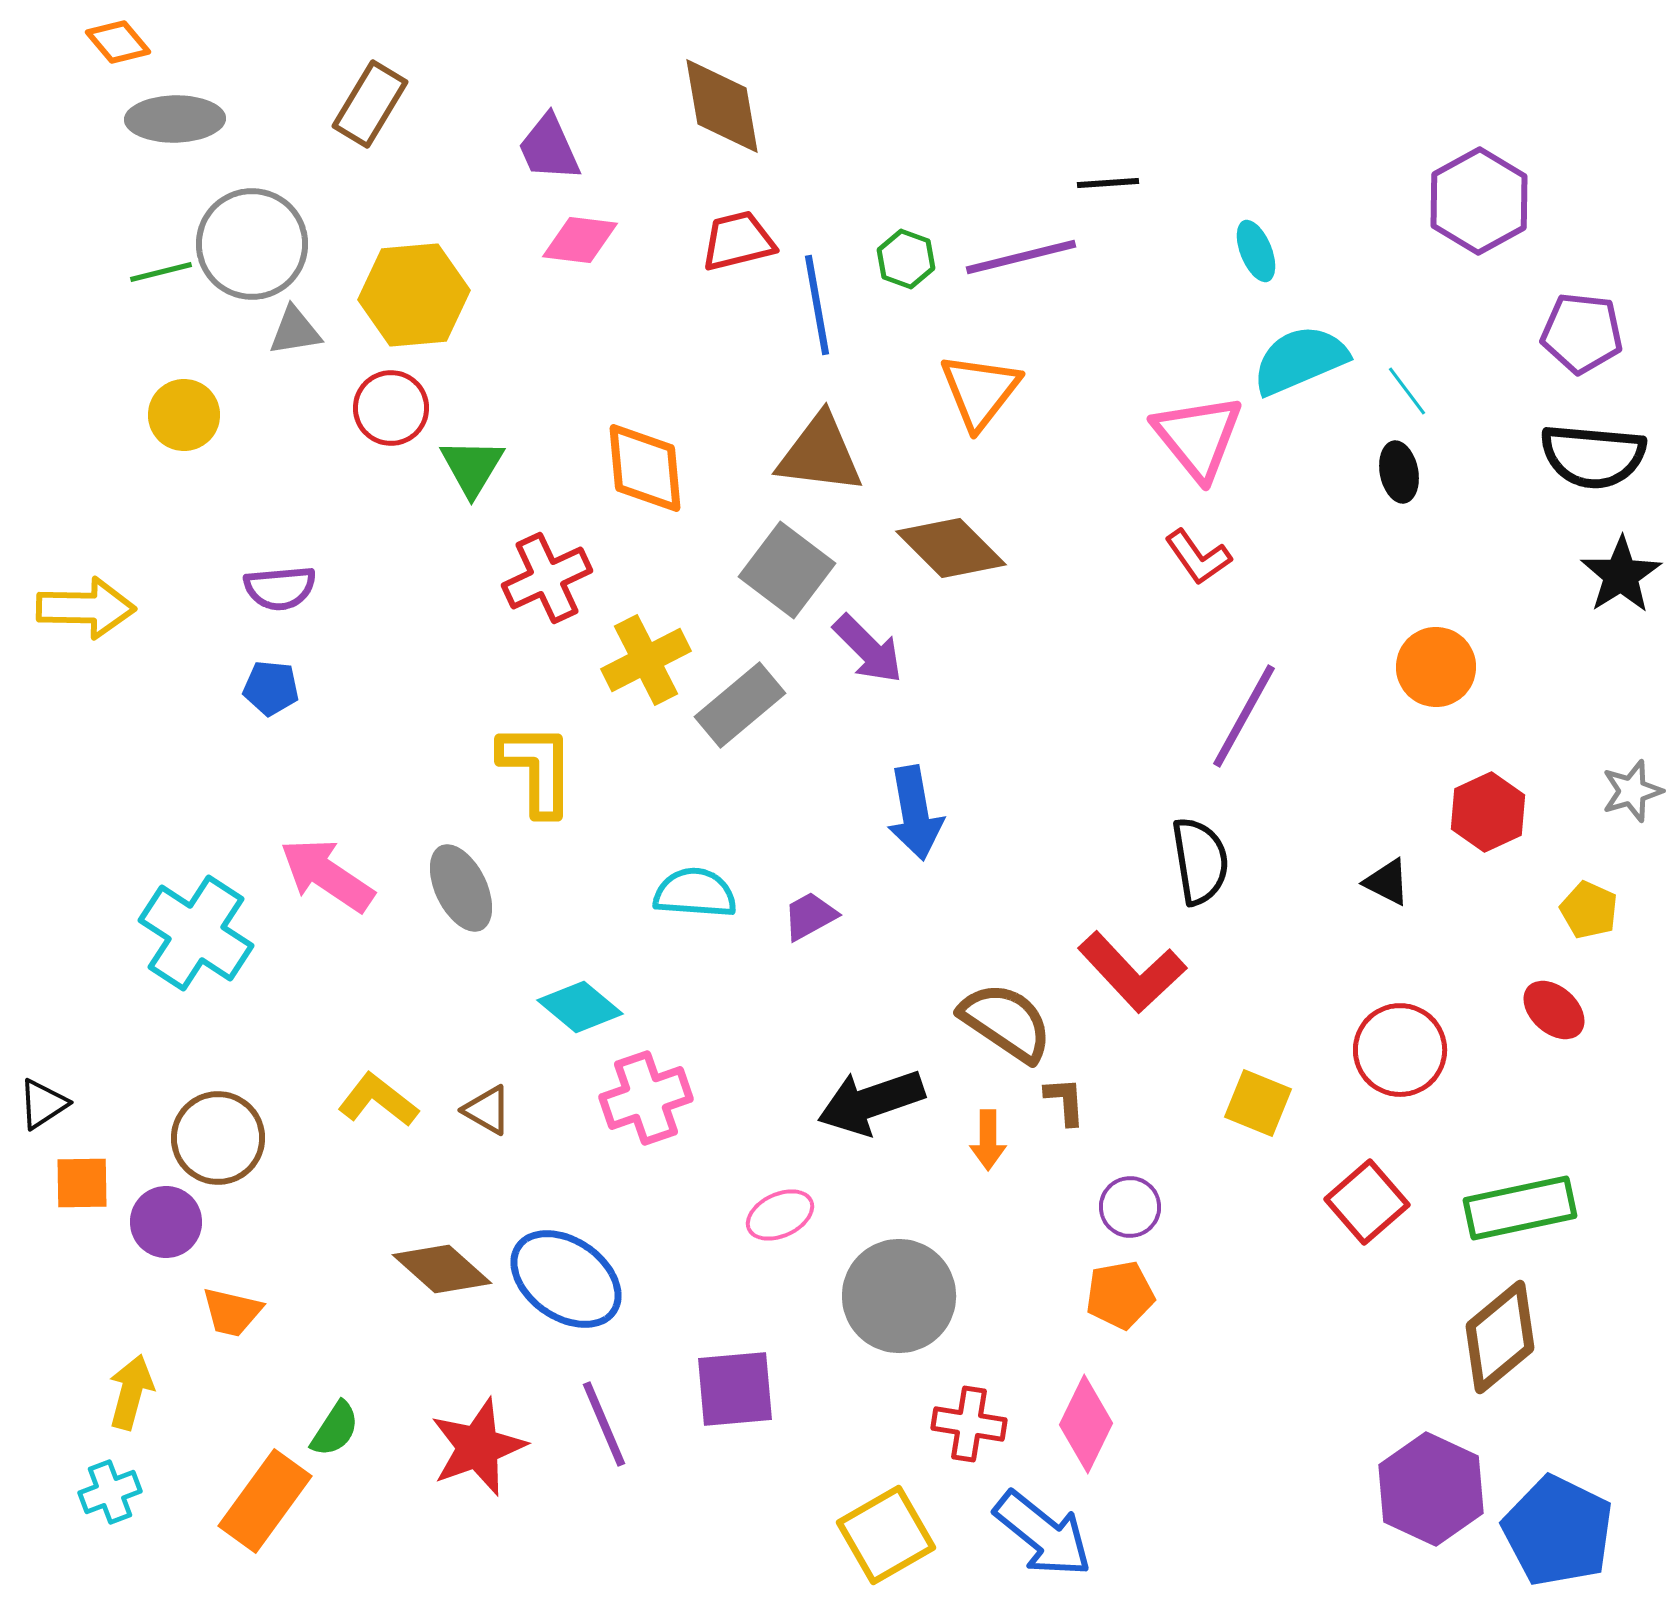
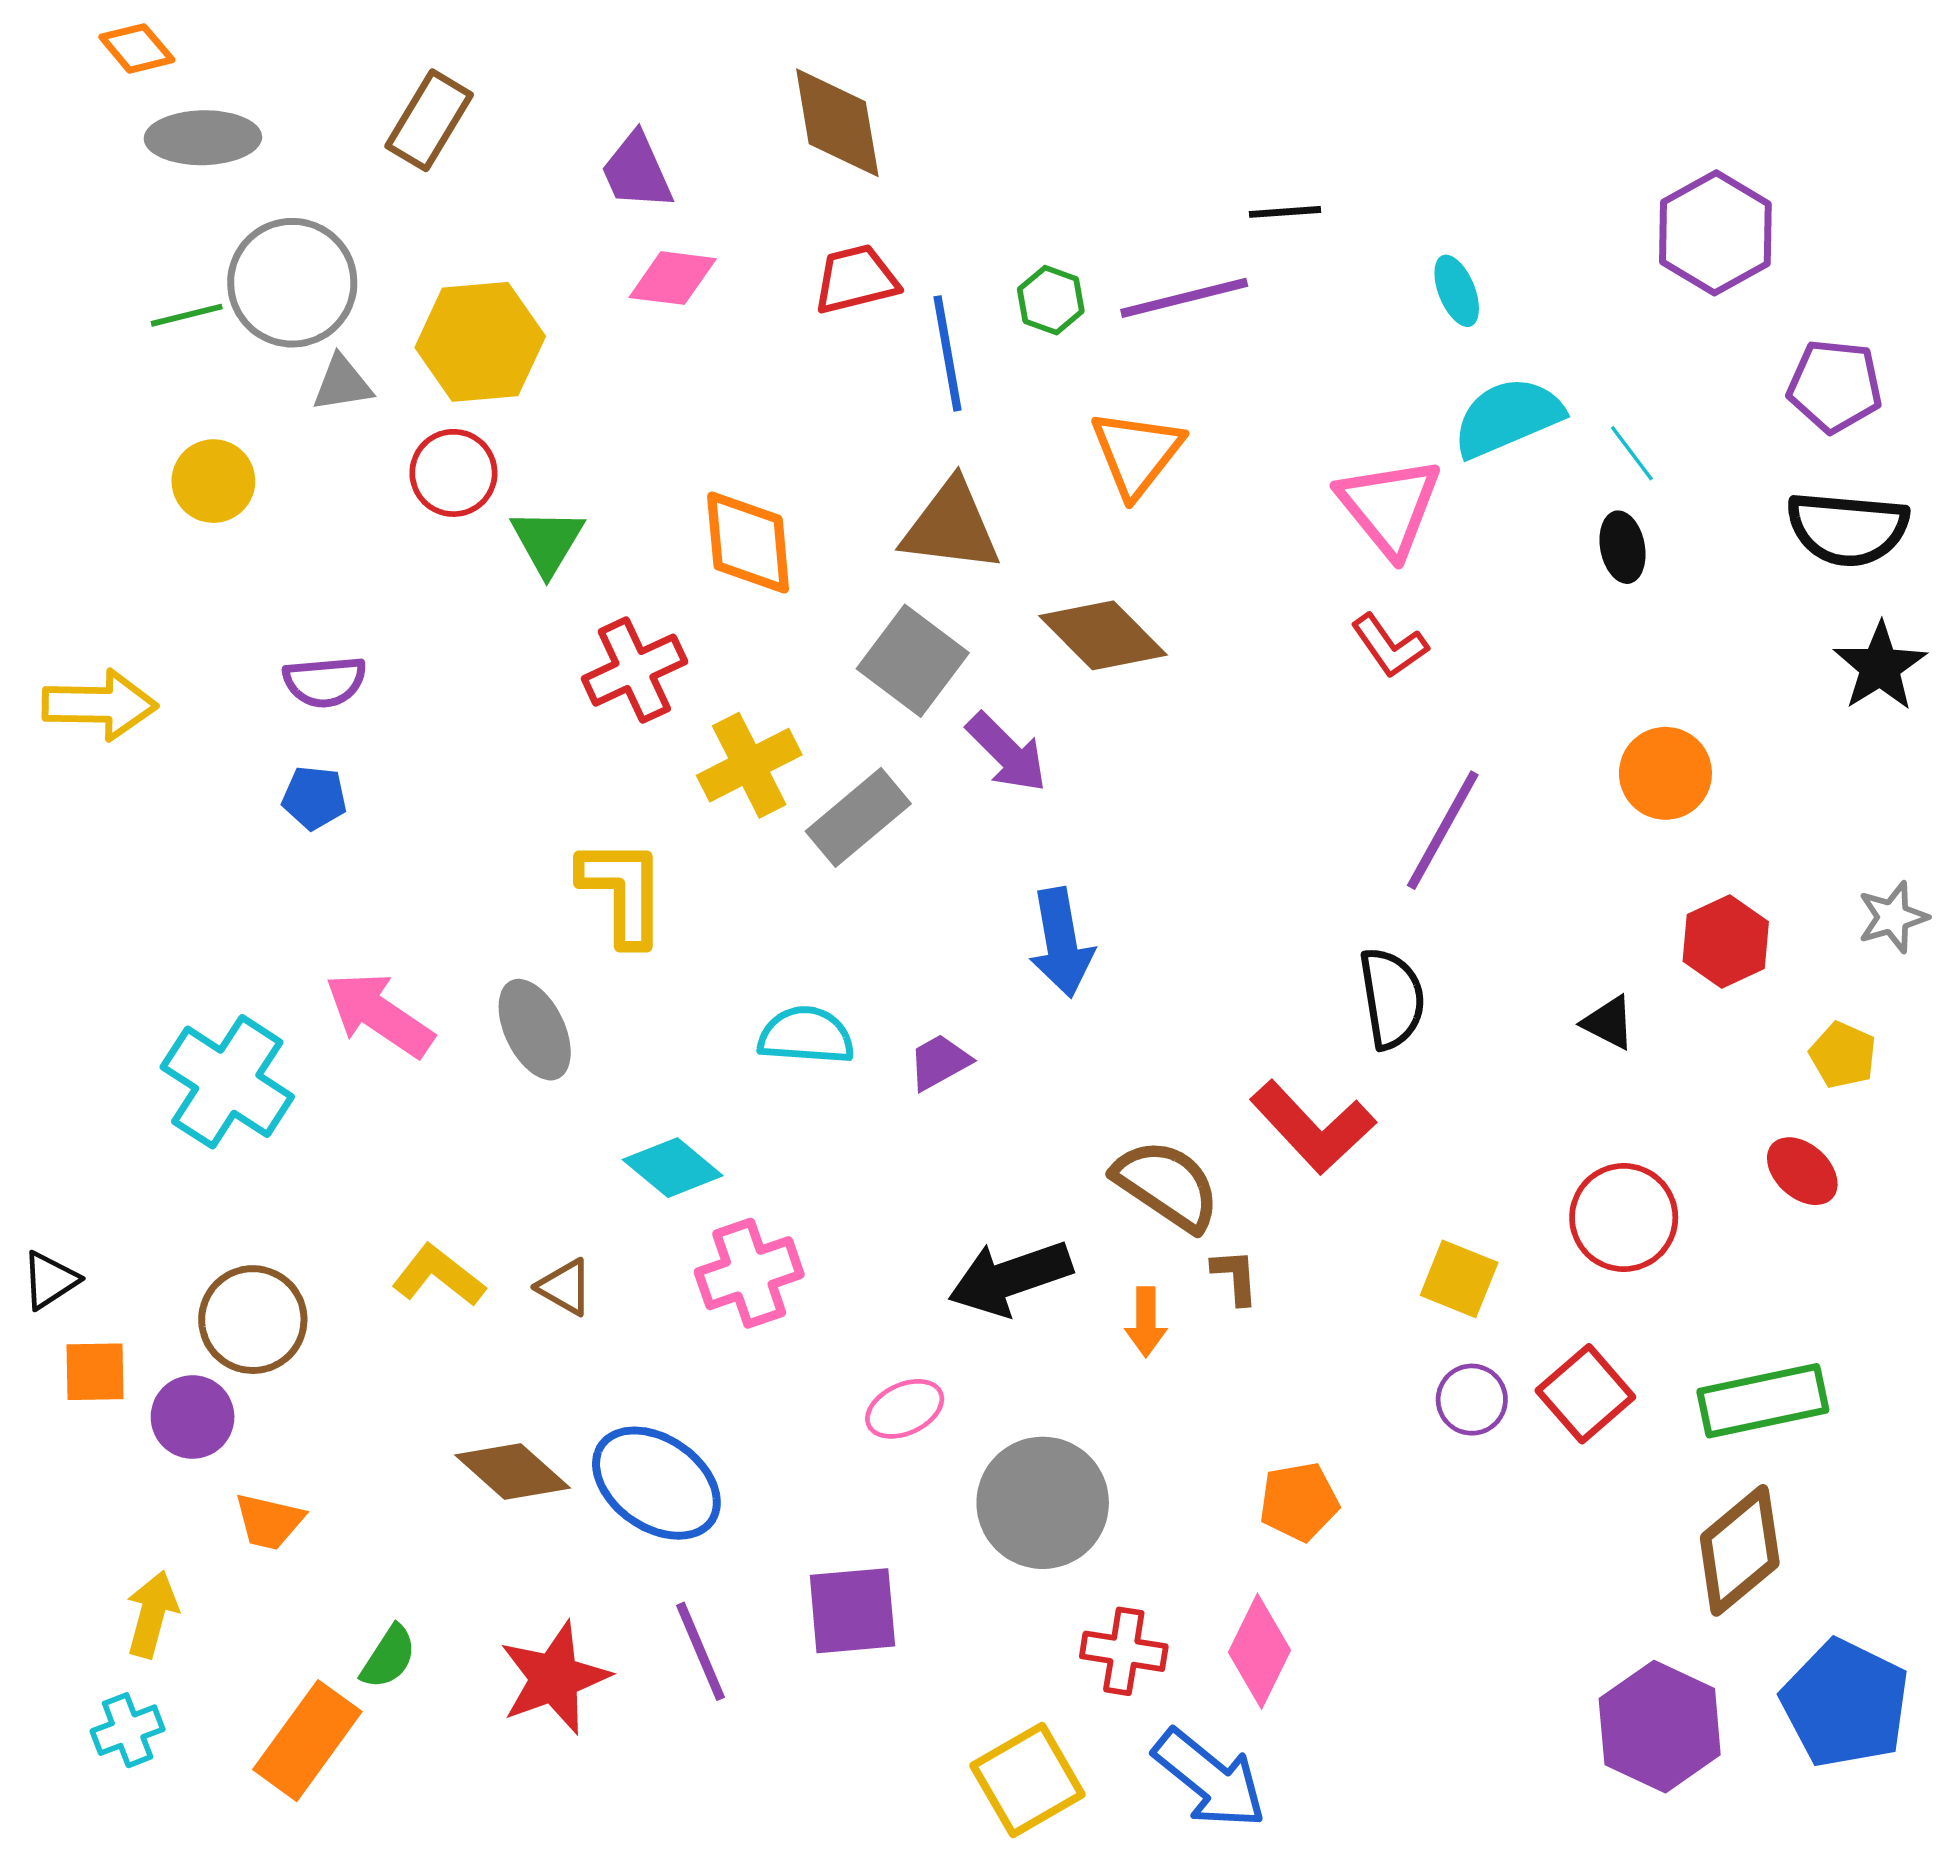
purple circle: (1130, 1207) -> (1472, 1400), moved
blue pentagon: (1558, 1531) -> (1845, 1703), moved

